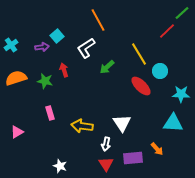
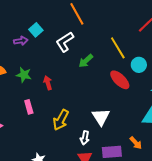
red arrow: (64, 70) -> (48, 83), moved
yellow arrow: (82, 126) -> (61, 120), turned -70

